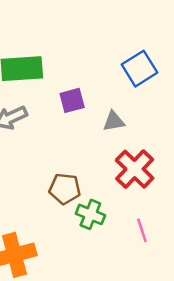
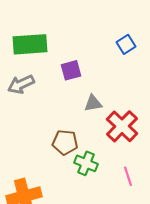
blue square: (139, 69) -> (126, 44), size x0.7
gray triangle: (114, 121) -> (93, 103), moved

